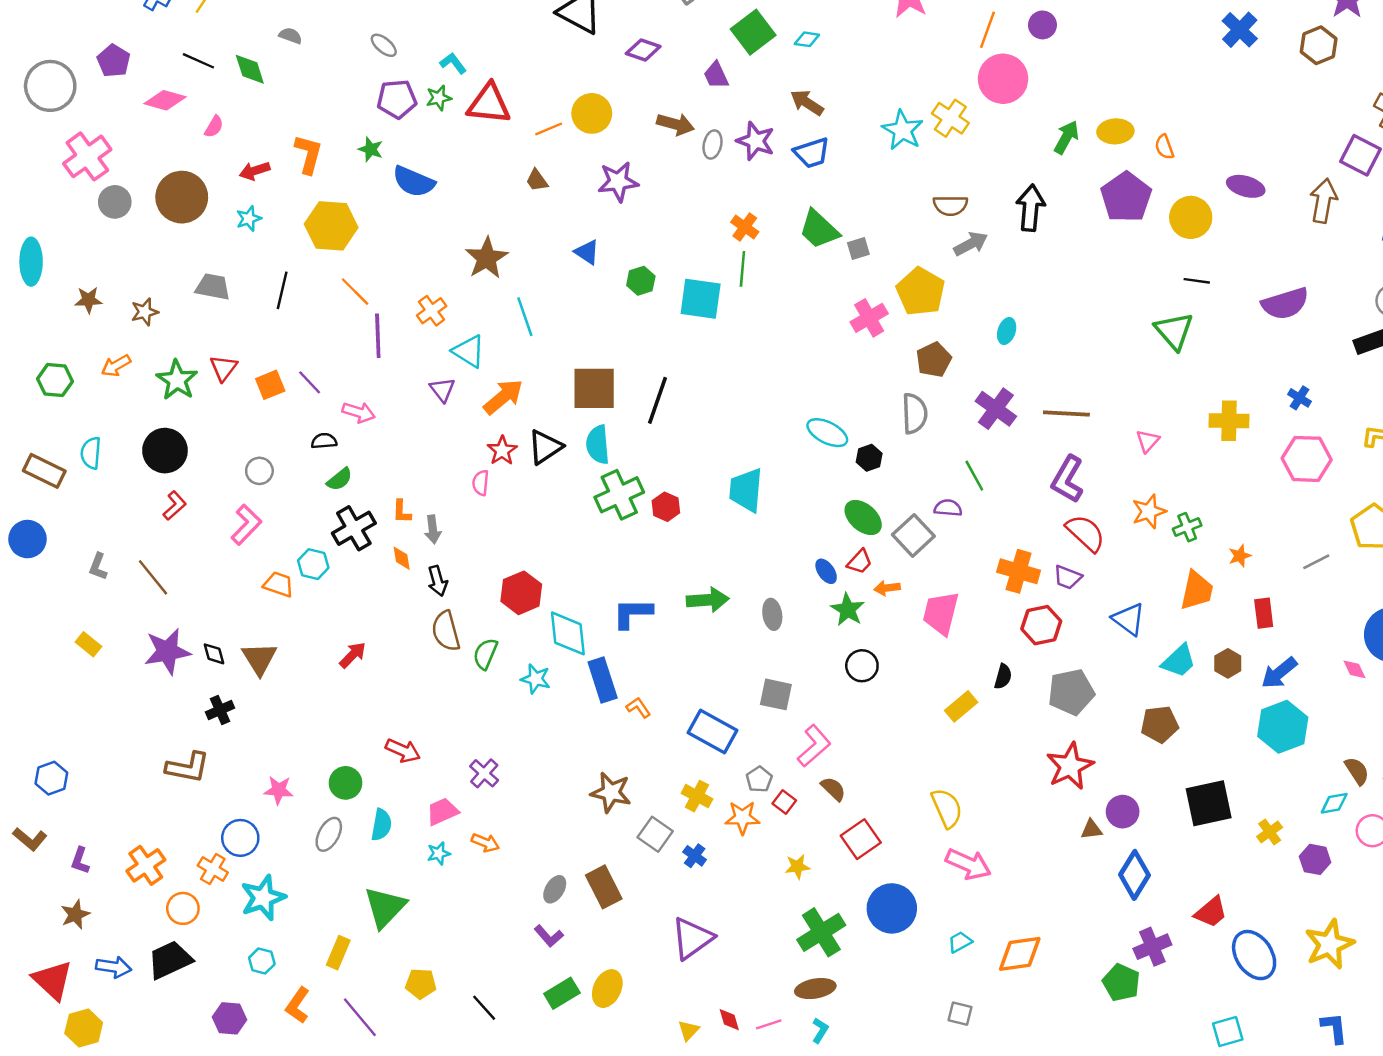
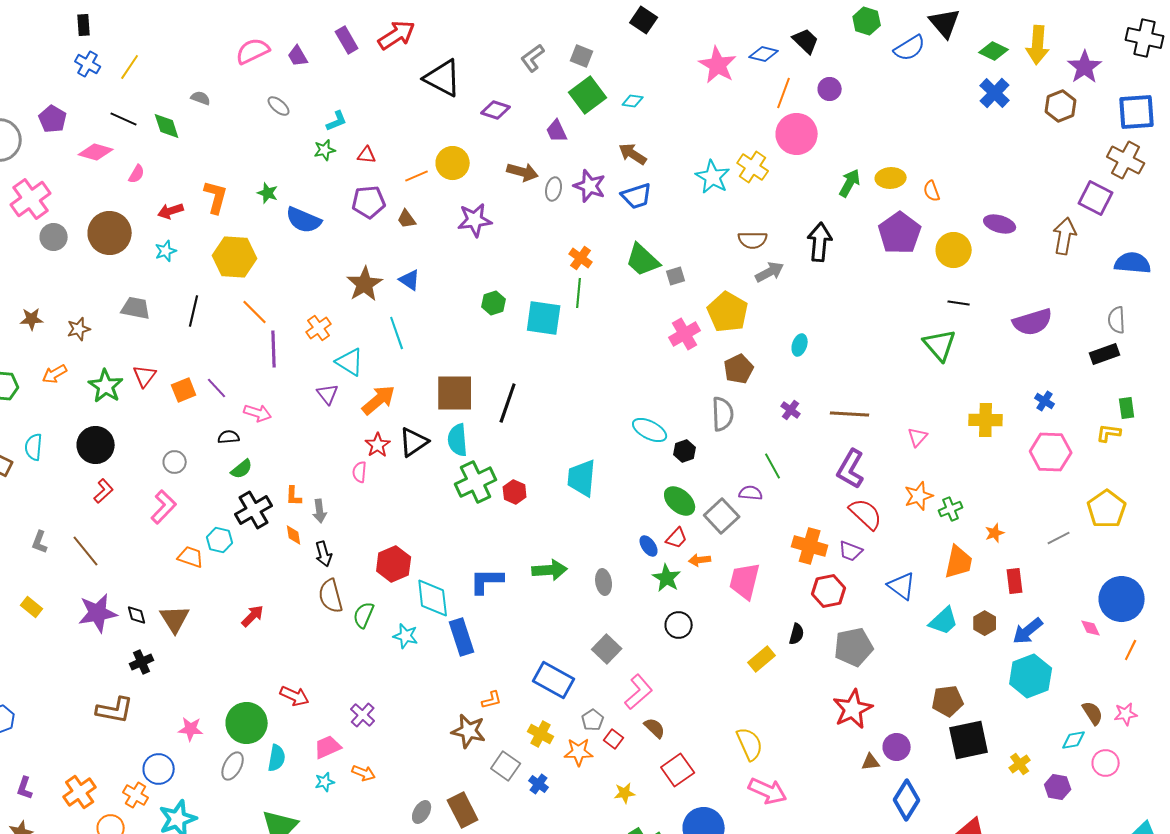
cyan L-shape: (453, 63) -> (337, 121), turned 105
purple pentagon: (397, 99) -> (369, 202), moved
red triangle: (489, 104) -> (367, 155), size x0.5
blue triangle: (587, 252) -> (410, 280), moved
purple cross: (996, 409) -> (791, 410), size x0.6
gray square: (776, 694) -> (607, 649), turned 32
orange L-shape: (638, 708) -> (492, 700), moved, turned 110
brown pentagon: (1160, 724) -> (948, 701), moved
green circle: (345, 783) -> (247, 723), size x1.5

